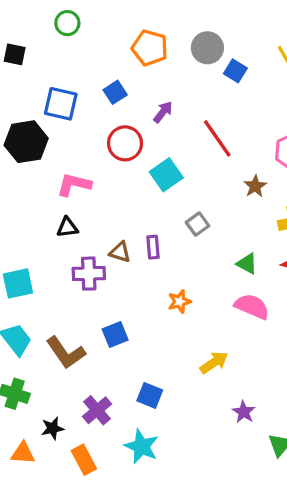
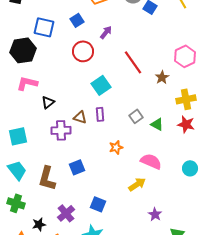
red line: (217, 138) -> (133, 62), moved
cyan square: (166, 175) -> (101, 85), moved
pink L-shape: (74, 185) -> (27, 83), moved
gray square: (198, 224) -> (136, 116), moved
black triangle: (67, 227) -> (48, 102), turned -32
pink semicircle: (252, 306) -> (151, 161), moved
brown L-shape: (66, 353) -> (47, 178), turned 50

